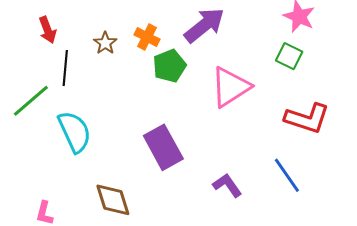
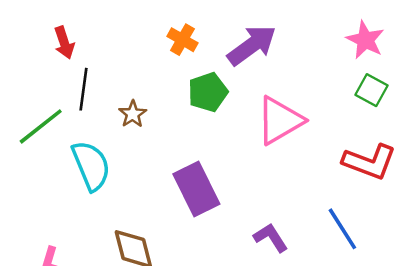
orange cross: (147, 37) -> (182, 40), moved
brown star: (105, 43) -> (133, 114), moved
green square: (289, 56) -> (372, 90), moved

